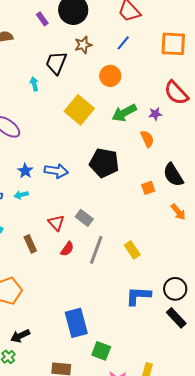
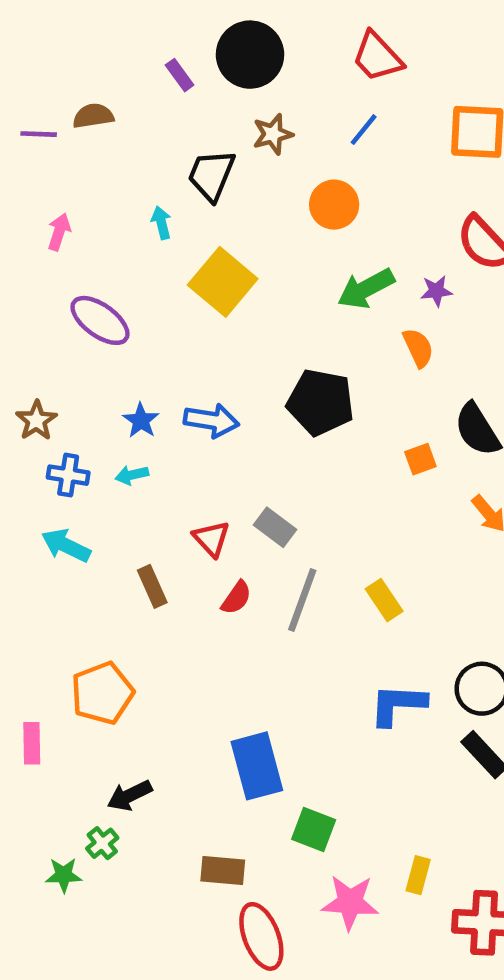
yellow square: (79, 110) -> (223, 282), moved

